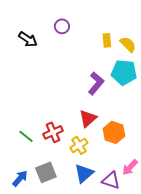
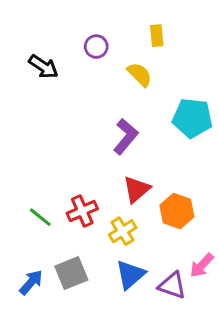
yellow rectangle: (107, 40) -> (157, 36), moved
yellow semicircle: (128, 44) -> (140, 74), moved
purple L-shape: (96, 83) -> (126, 137), moved

